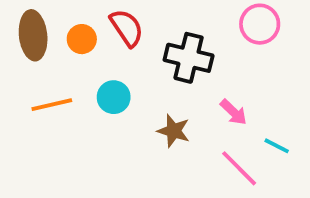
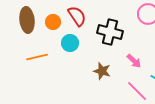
cyan circle: (114, 97) -> (70, 43), moved

